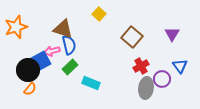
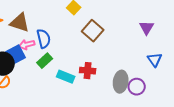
brown triangle: (63, 29) -> (20, 23), moved
brown square: (132, 37) -> (93, 31), moved
red cross: (141, 66) -> (88, 71), moved, turned 35
purple circle: (162, 79) -> (137, 87), moved

